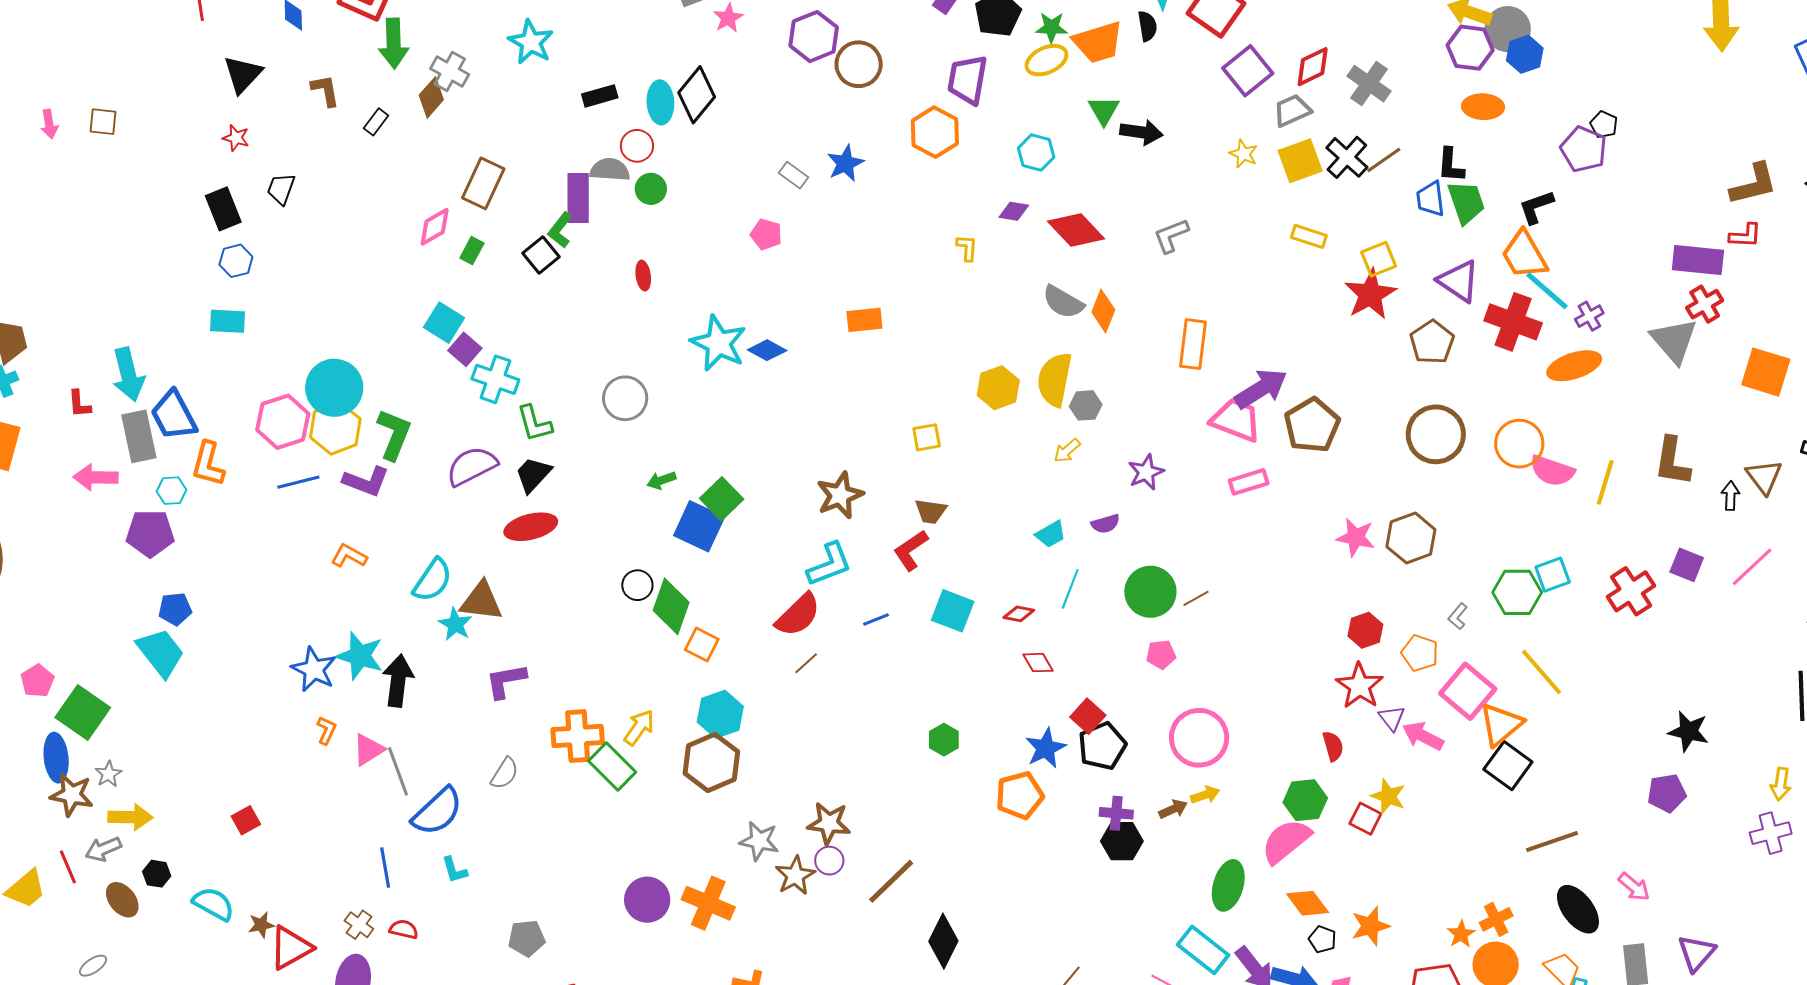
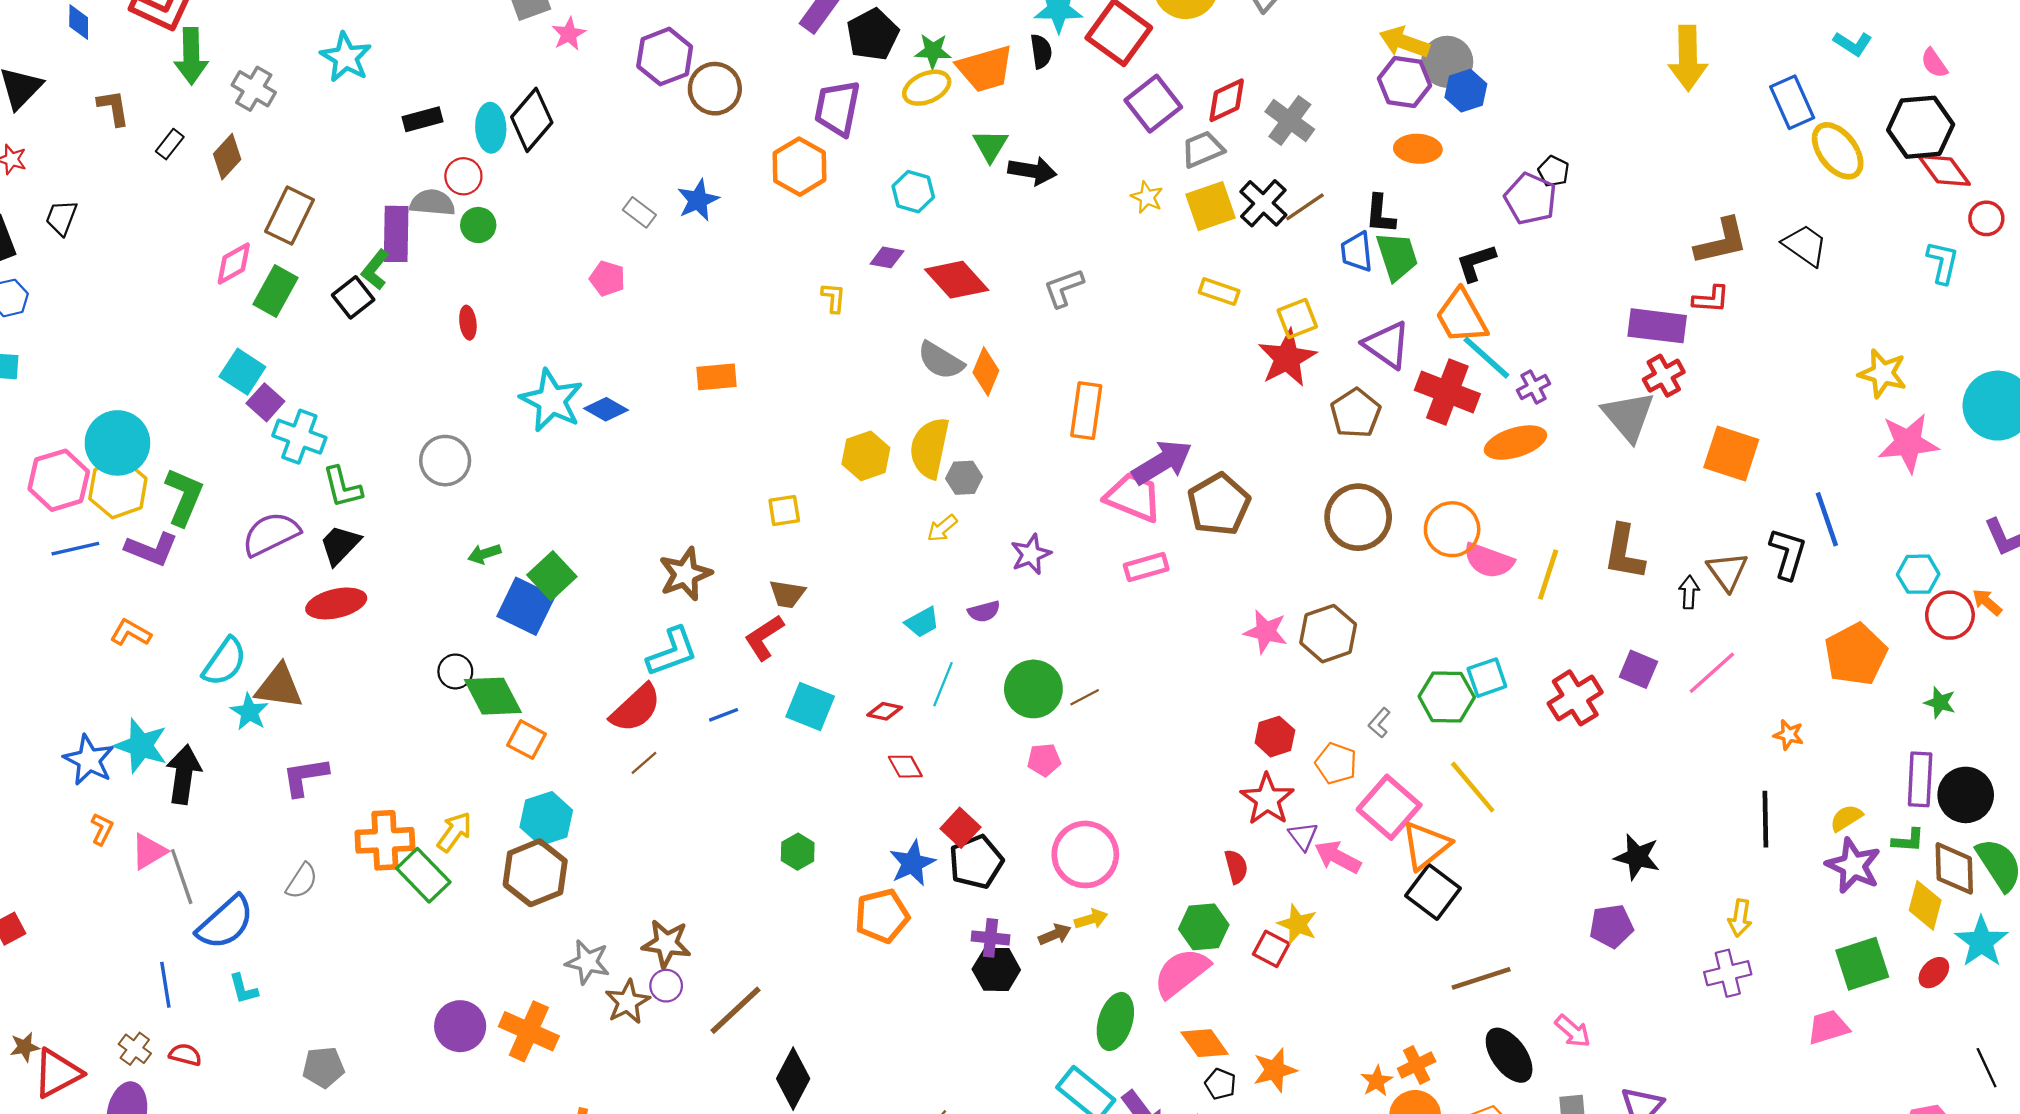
brown diamond: (431, 97) -> (227, 157), moved
green rectangle: (472, 251) -> (275, 291), size x1.6
green diamond: (671, 606) -> (493, 696), turned -48

